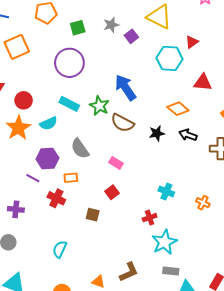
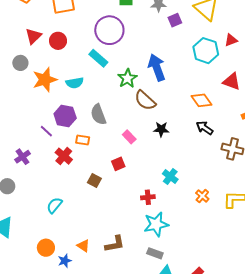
red circle: (24, 100) -> (58, 41), moved
cyan rectangle: (69, 104) -> (98, 58), moved
black star: (157, 133) -> (161, 129), moved
purple cross: (16, 209) -> (22, 157), turned 35

